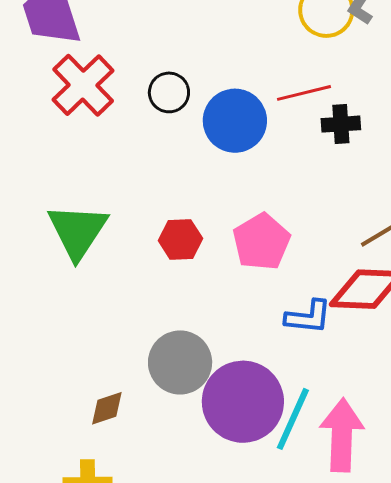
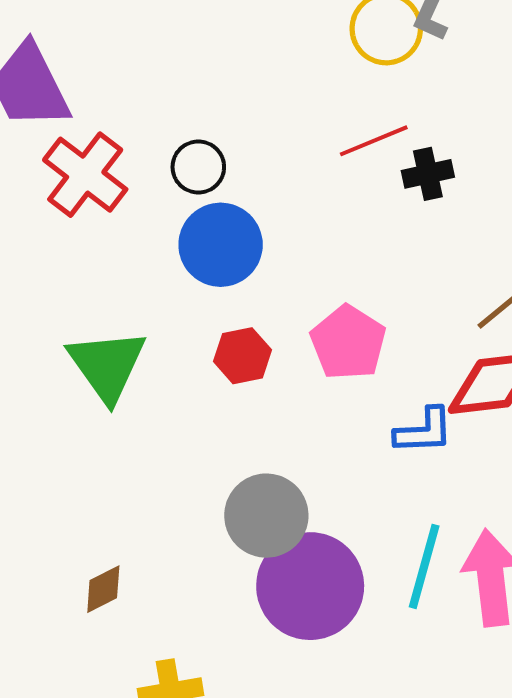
blue circle: (235, 121) -> (221, 245), moved
purple circle: (243, 402) -> (310, 586), moved
brown diamond: (107, 408) -> (103, 589), moved

